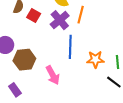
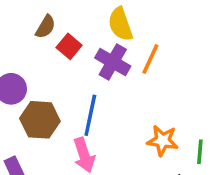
purple cross: (60, 20) -> (113, 62), turned -30
blue line: (70, 47) -> (90, 115), moved

